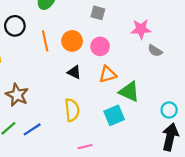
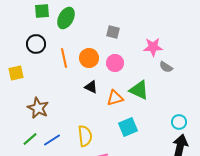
orange triangle: (108, 74) -> (115, 98), moved
green triangle: (129, 92) -> (139, 90), moved
yellow semicircle: (72, 110) -> (85, 136), moved

